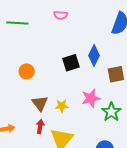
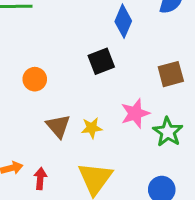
blue diamond: (94, 55) -> (123, 21), moved
red arrow: (40, 126) -> (40, 179), moved

